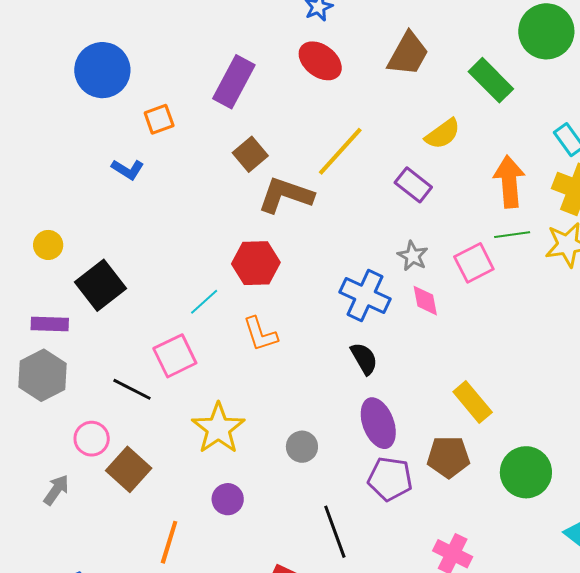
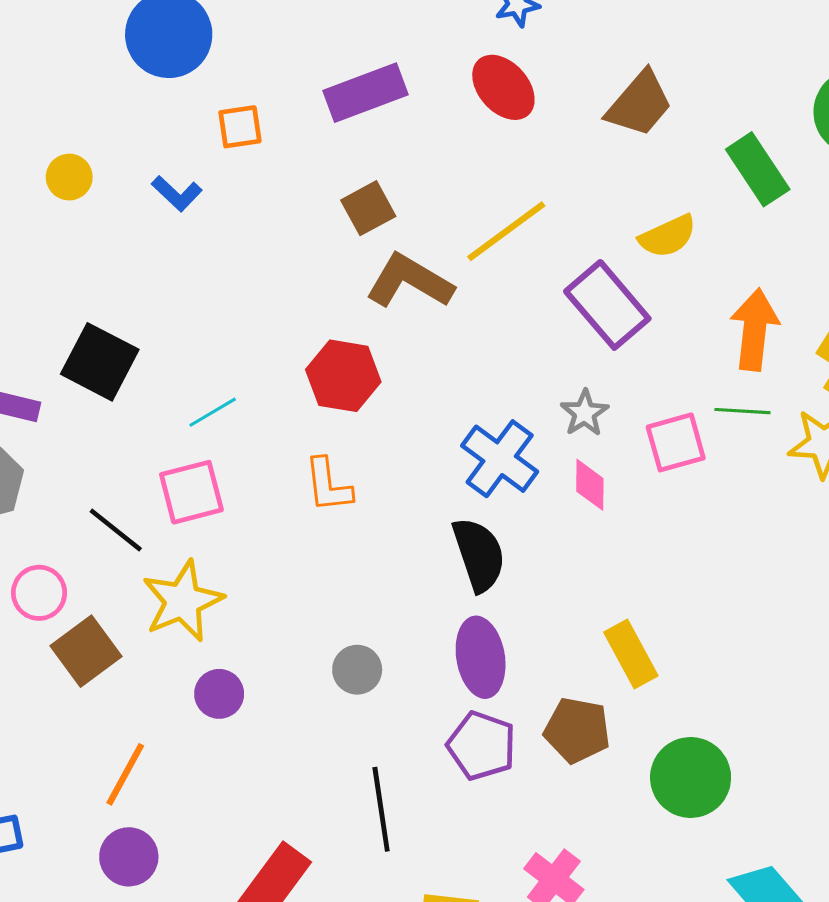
purple rectangle: (234, 82) -> (365, 93), turned 30
purple rectangle: (413, 185) -> (607, 305), size x1.5
yellow circle: (48, 245) -> (69, 177), moved
black square: (101, 285) -> (100, 362), turned -36
cyan line: (204, 302) -> (213, 412), moved
black semicircle: (364, 359) -> (479, 555), size x1.4
yellow star: (218, 428) -> (183, 601), moved
purple circle: (228, 499) -> (219, 694), moved

